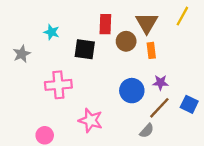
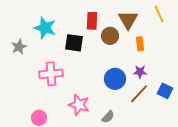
yellow line: (182, 16) -> (159, 14), turned -54
cyan star: (52, 32) -> (45, 28), size x1.6
orange rectangle: (151, 50) -> (140, 44), moved
gray semicircle: (147, 131) -> (108, 117), moved

